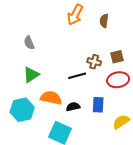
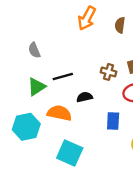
black line: (77, 76) -> (63, 77), moved
black semicircle: (73, 107) -> (85, 97), moved

